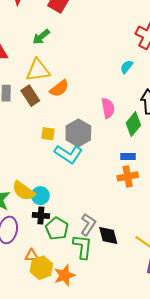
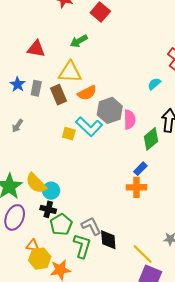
gray hexagon: (78, 133) -> (110, 110), moved
cyan L-shape: (68, 154) -> (89, 127), moved
blue rectangle: (128, 157) -> (140, 169), turned -56
gray L-shape: (88, 225) -> (91, 226), turned -70

